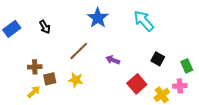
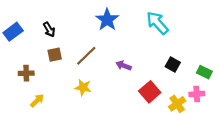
green rectangle: (187, 66) -> (204, 72), turned -40
brown cross: (35, 67) -> (26, 73), moved
brown square: (50, 79) -> (55, 55), moved

